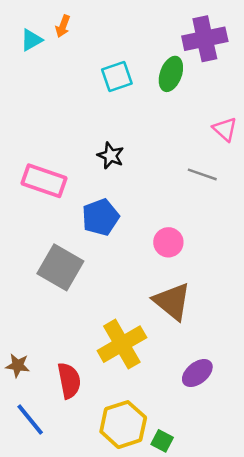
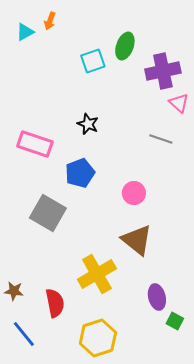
purple cross: (205, 39) -> (163, 71), moved
green ellipse: (171, 74) -> (125, 46), moved
purple ellipse: (197, 373) -> (157, 297), turned -65
green square: (162, 441) -> (175, 321), moved

